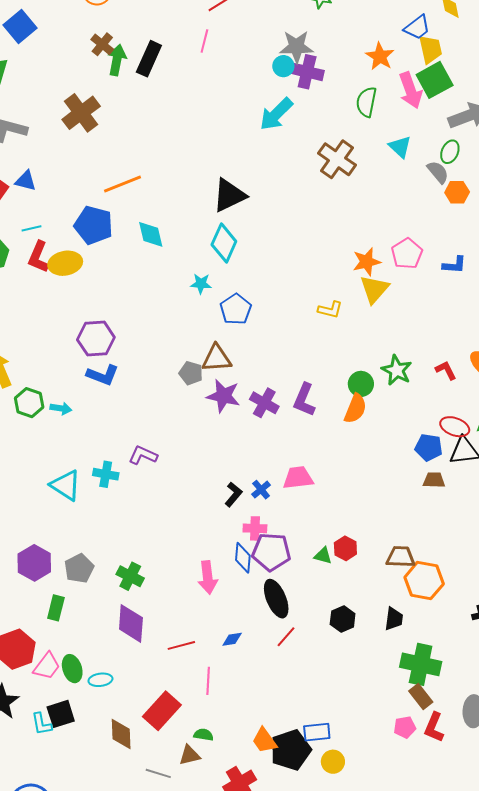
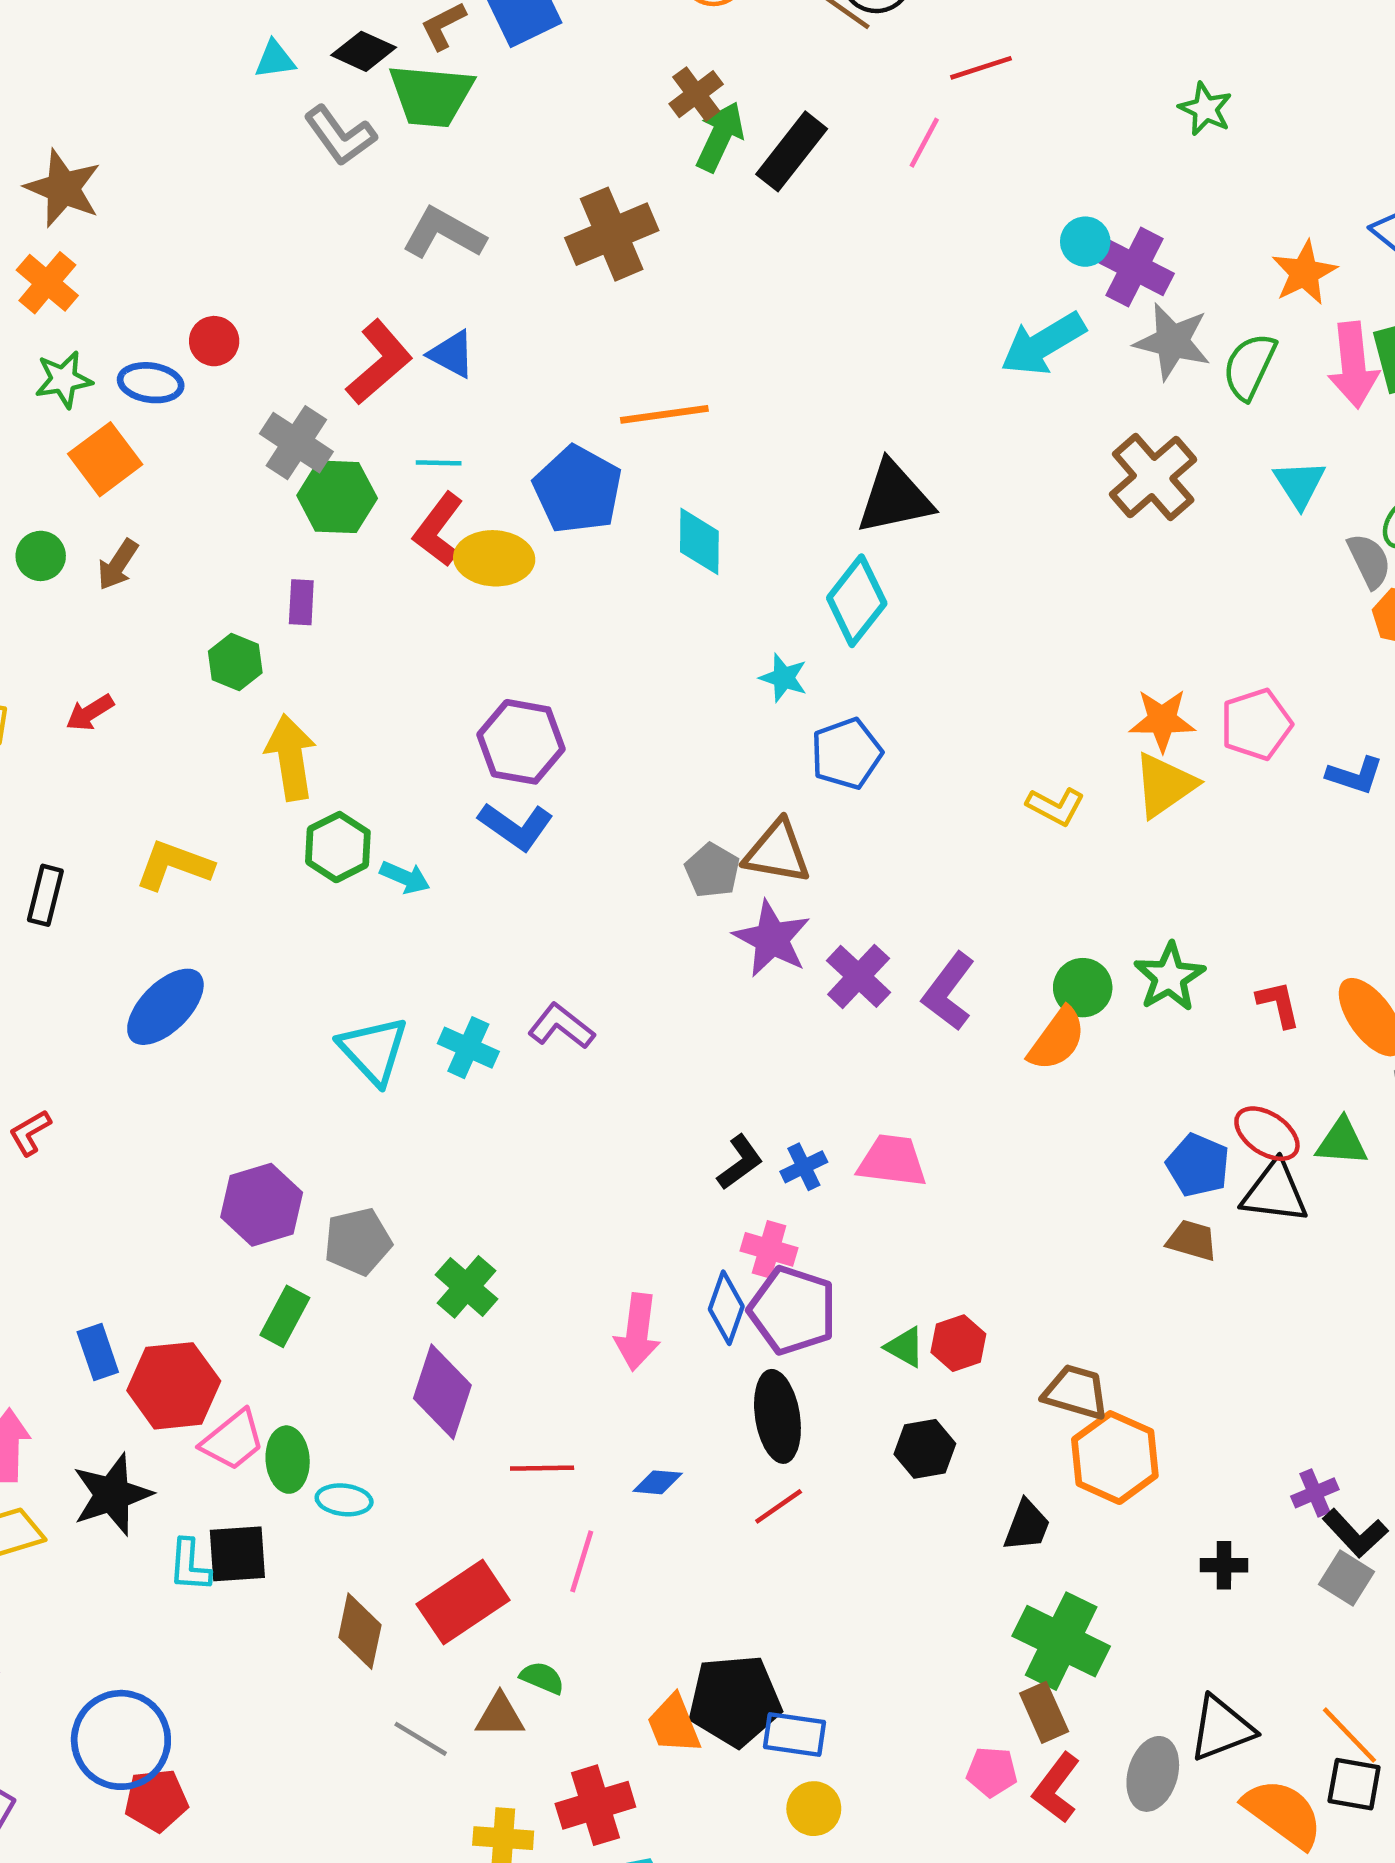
gray star: (296, 47) -> (1172, 342), moved
black hexagon: (343, 619) -> (925, 1449), moved
black pentagon: (291, 750) -> (735, 1701), moved

